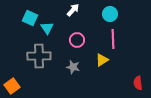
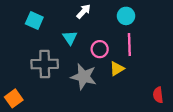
cyan triangle: (47, 28) -> (70, 38), moved
pink circle: (77, 40) -> (100, 49), moved
gray star: (73, 67) -> (84, 77), size x1.6

